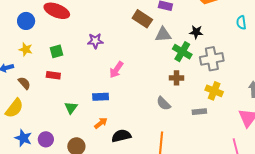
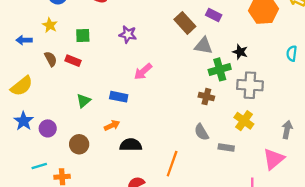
green cross: (182, 52) -> (220, 69), turned 30
brown semicircle: (24, 83) -> (51, 59), moved
gray semicircle: (164, 103) -> (201, 132), moved
gray rectangle: (199, 112) -> (226, 147), moved

